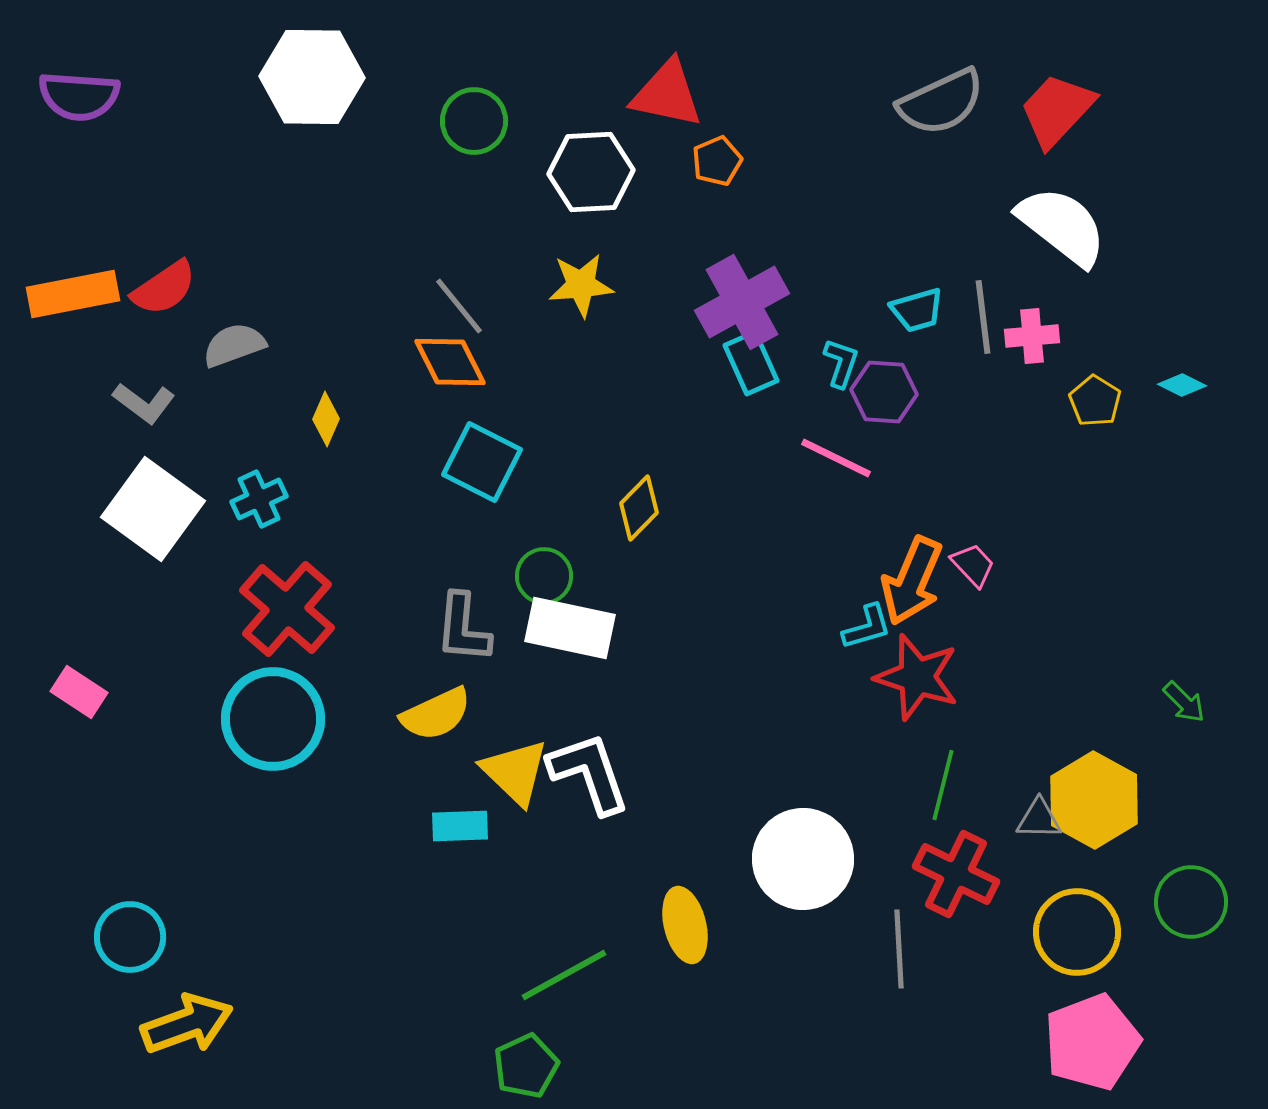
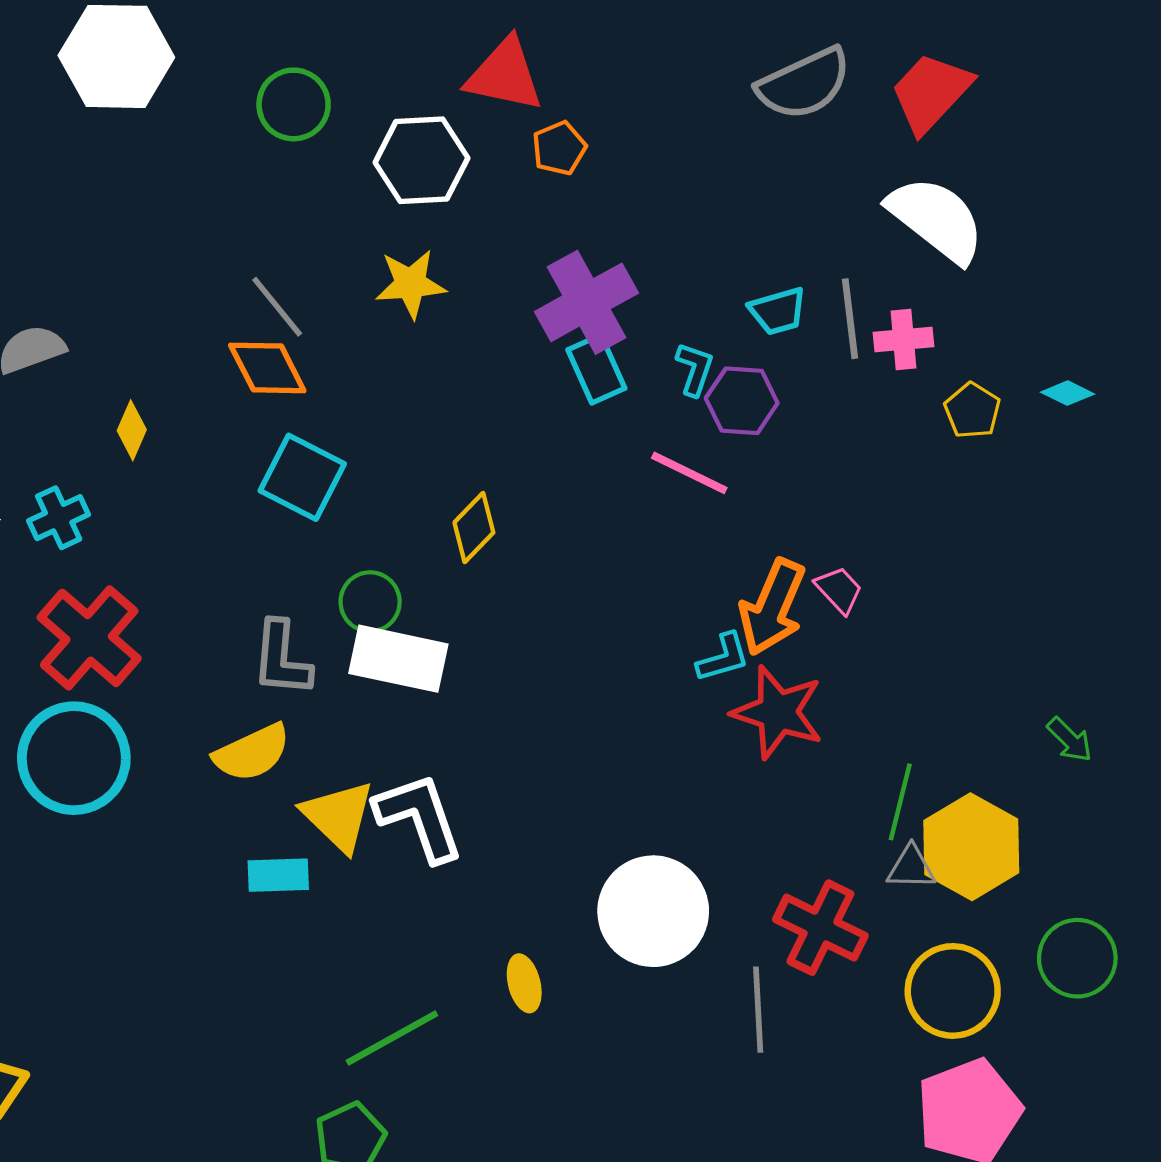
green line: (943, 785) -> (900, 802), moved
yellow ellipse: (685, 925) -> (524, 983), size x0.7

